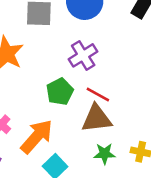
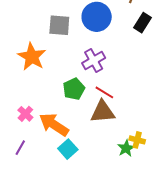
orange arrow: (37, 137) -> (54, 125), turned -100
green star: (104, 154) -> (126, 148), moved, turned -30

